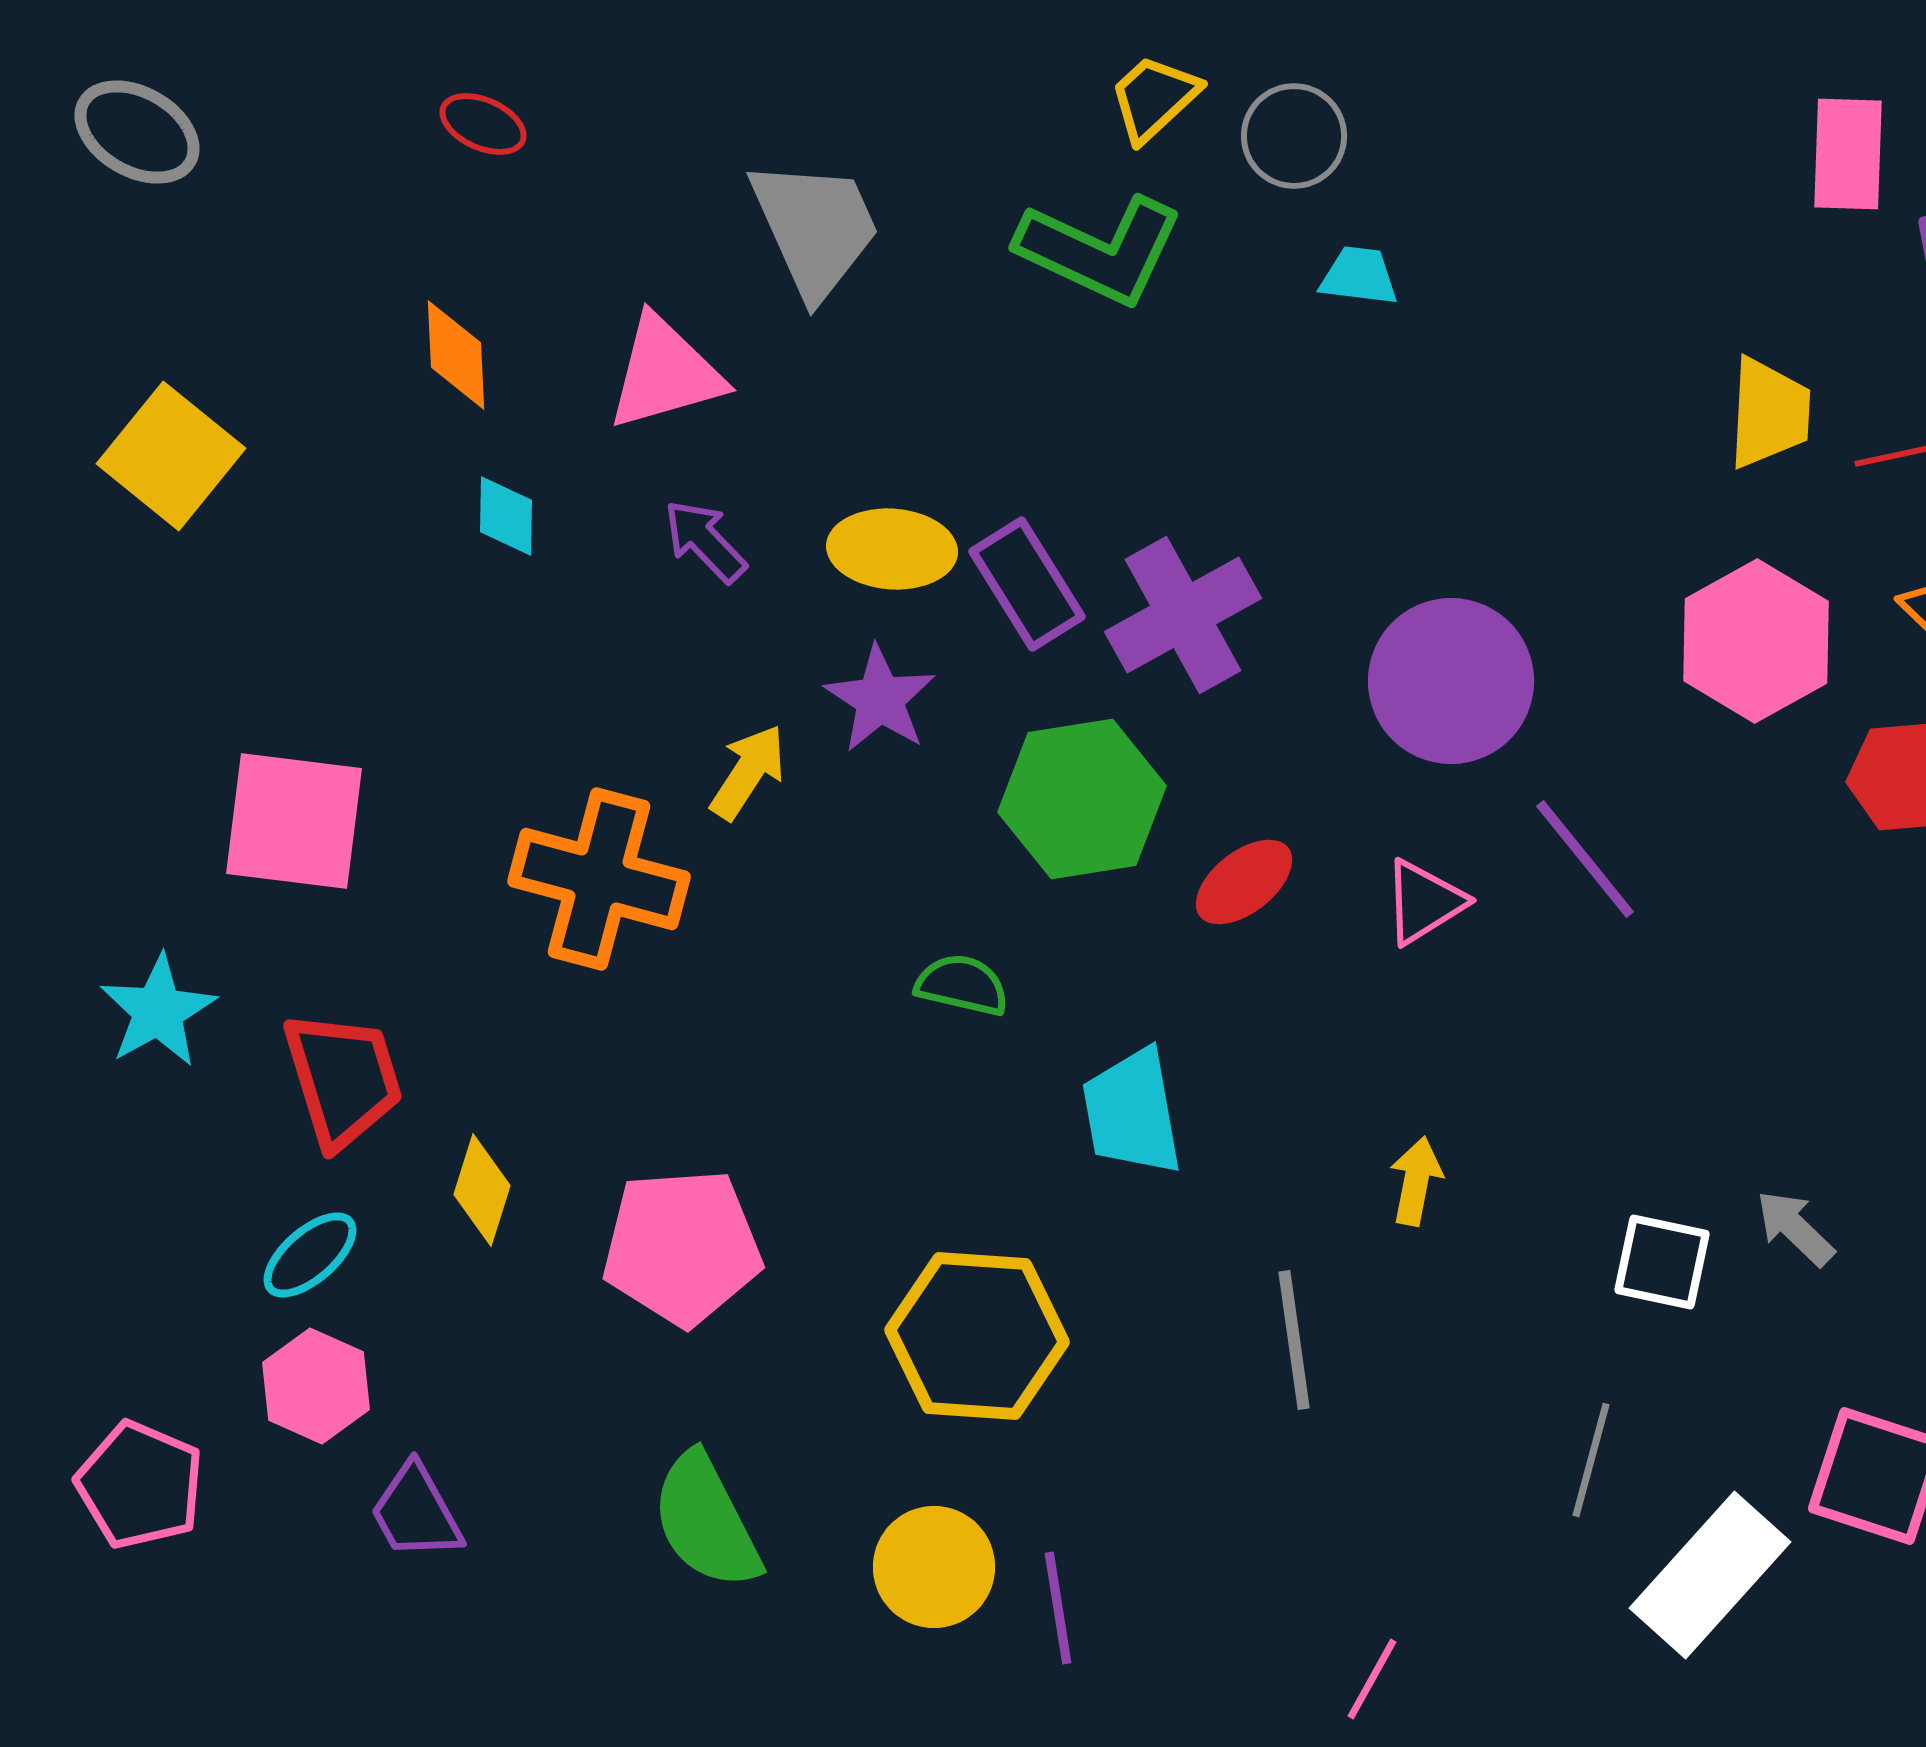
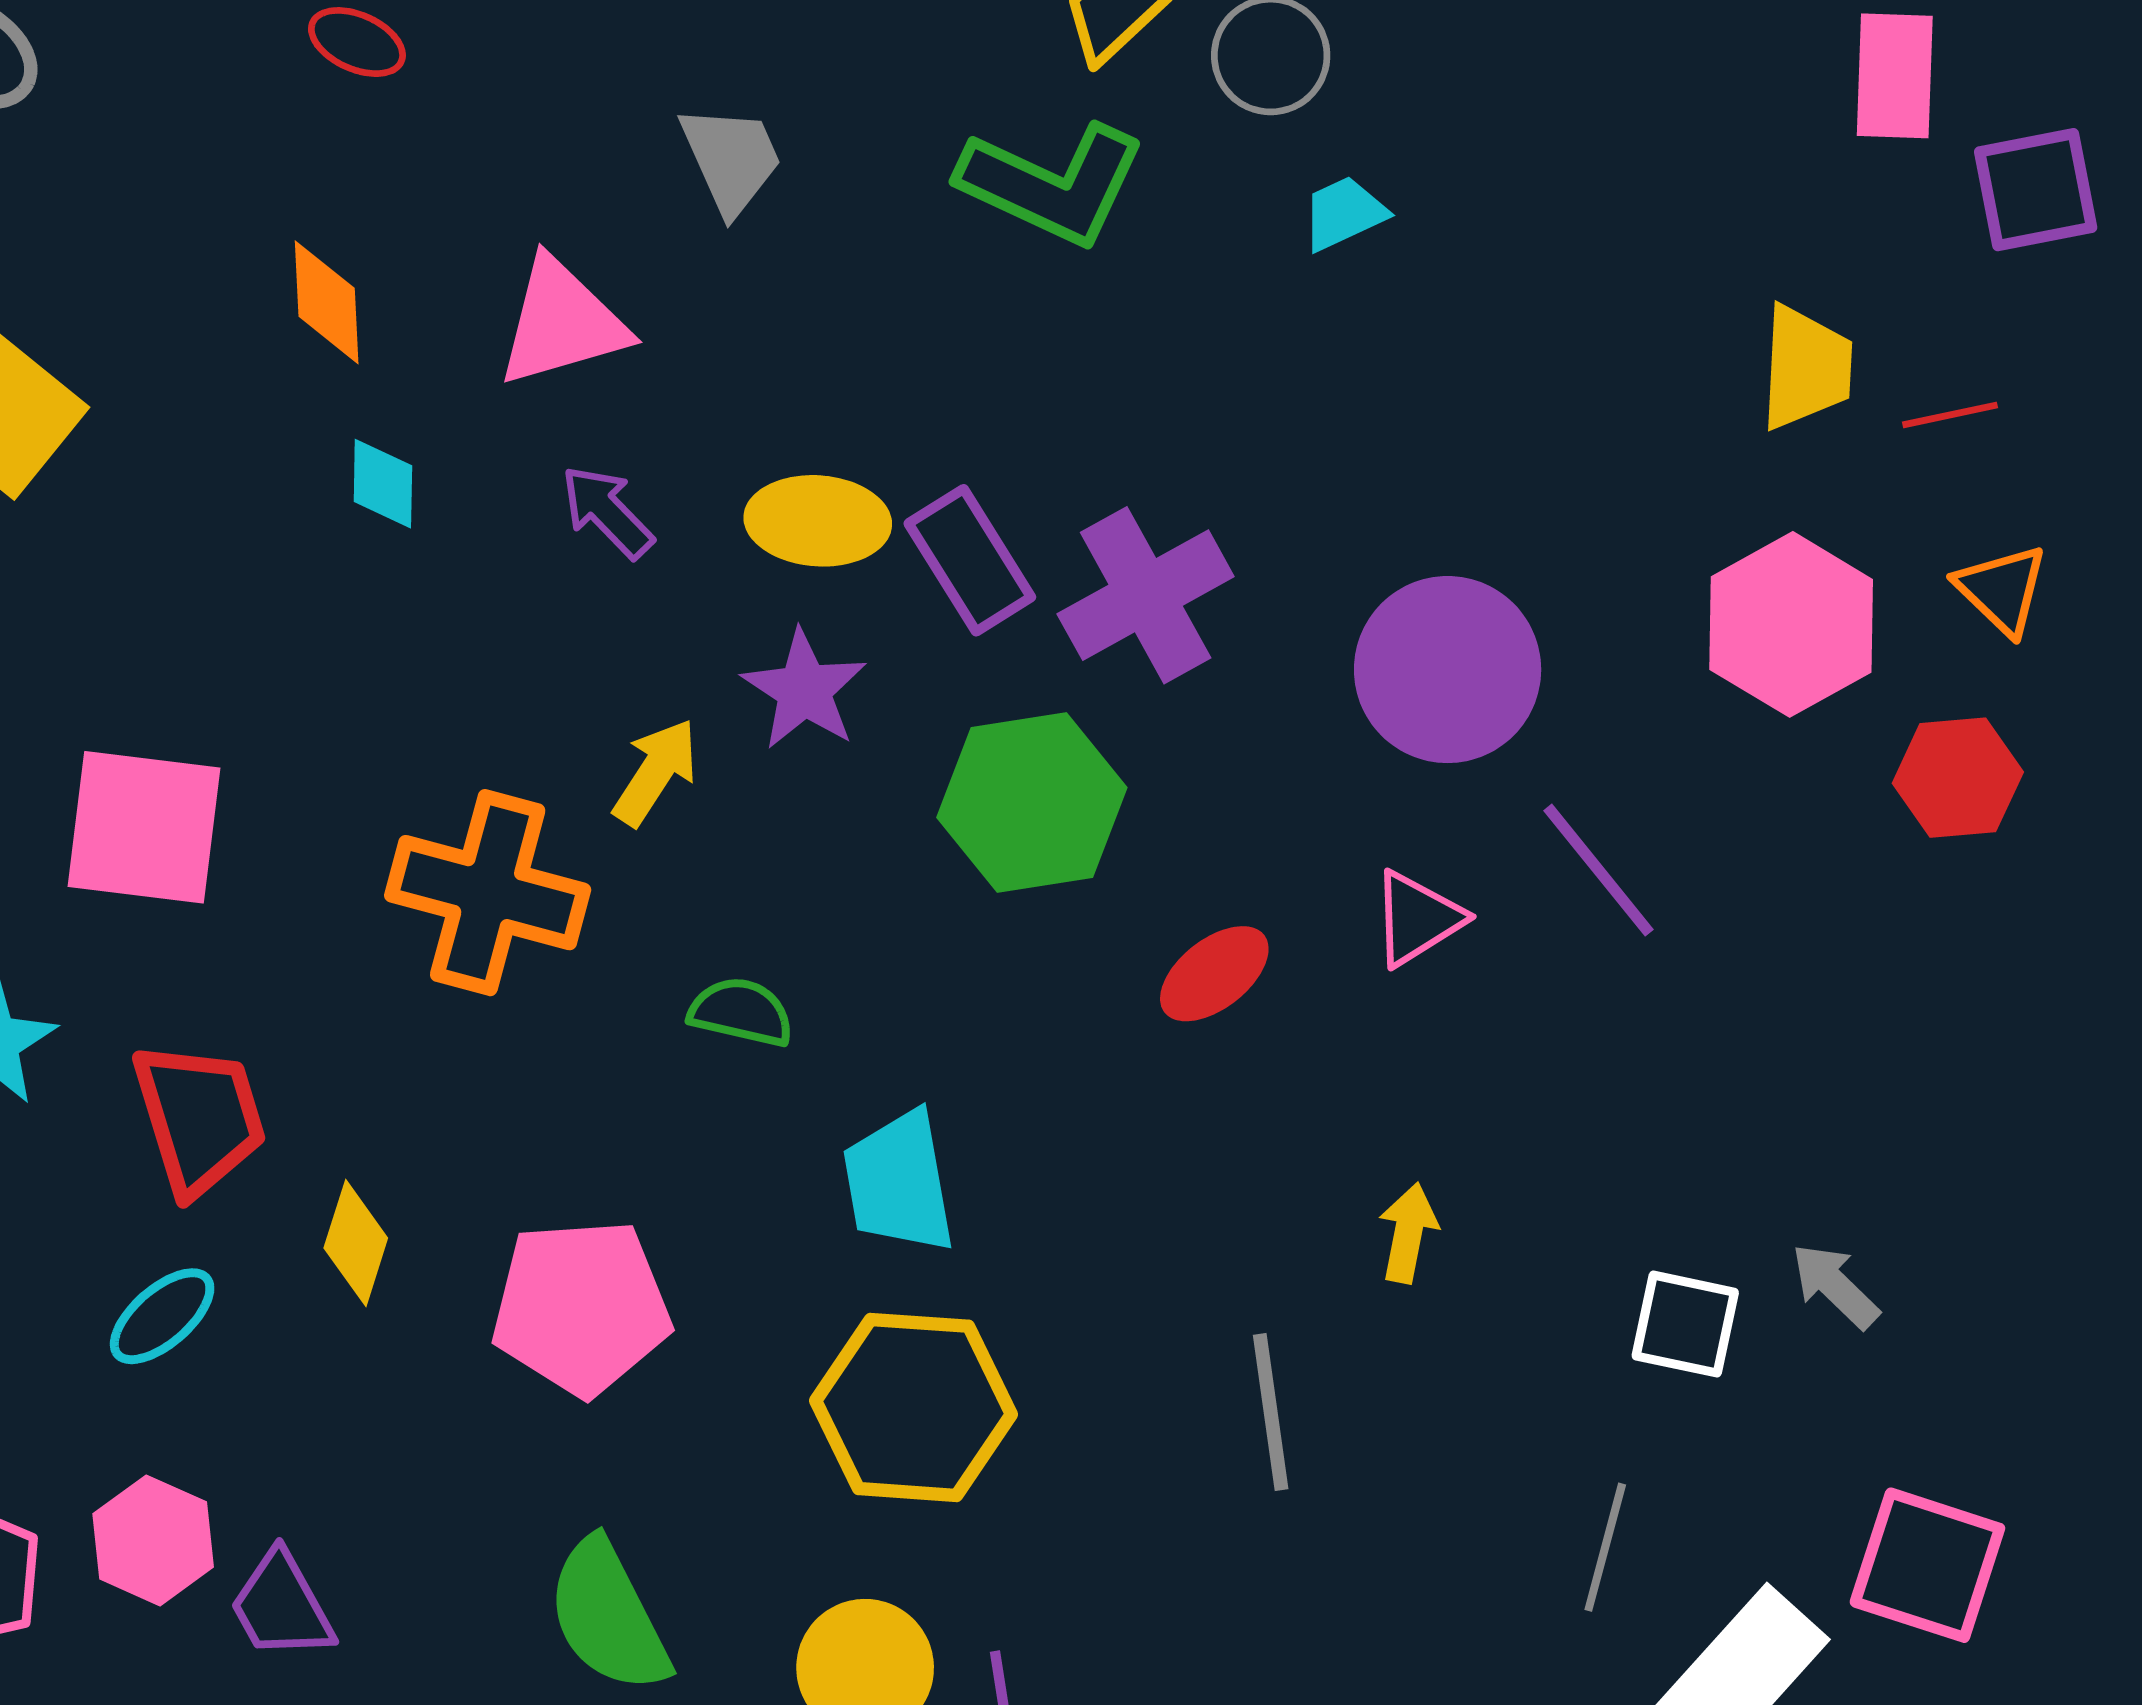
gray trapezoid: (815, 228) -> (731, 159), size x0.7
cyan trapezoid: (1359, 276) -> (1344, 213), turned -32
red ellipse: (1244, 882) -> (1214, 974), moved
green semicircle: (962, 985) -> (741, 1012), moved
cyan trapezoid: (1132, 1112) -> (899, 1182), moved
pink hexagon: (316, 1386) -> (153, 1540), moved

